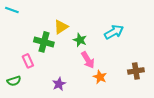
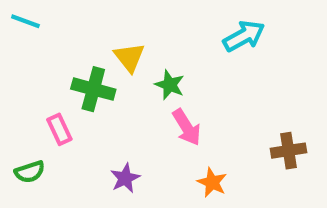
yellow triangle: (61, 27) -> (129, 57), turned -35
cyan arrow: (114, 32) -> (244, 36), moved
orange star: (100, 77) -> (212, 182), moved

